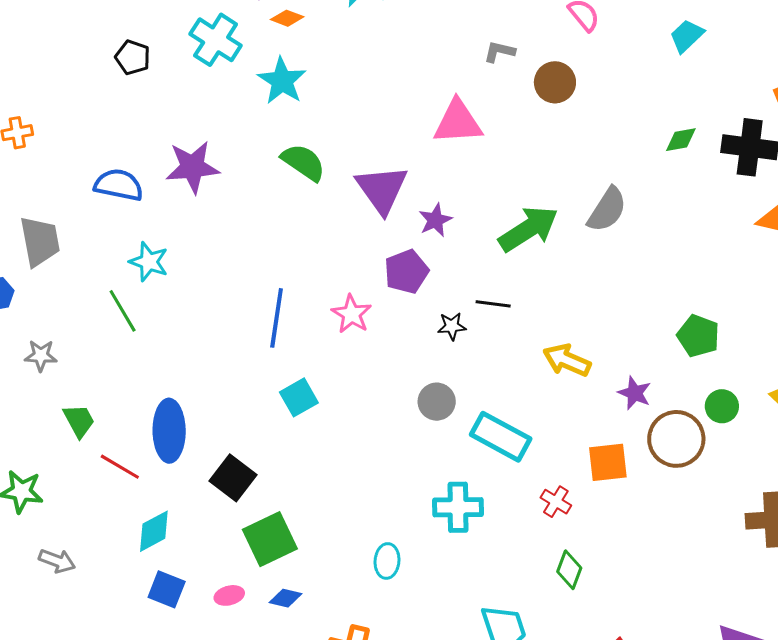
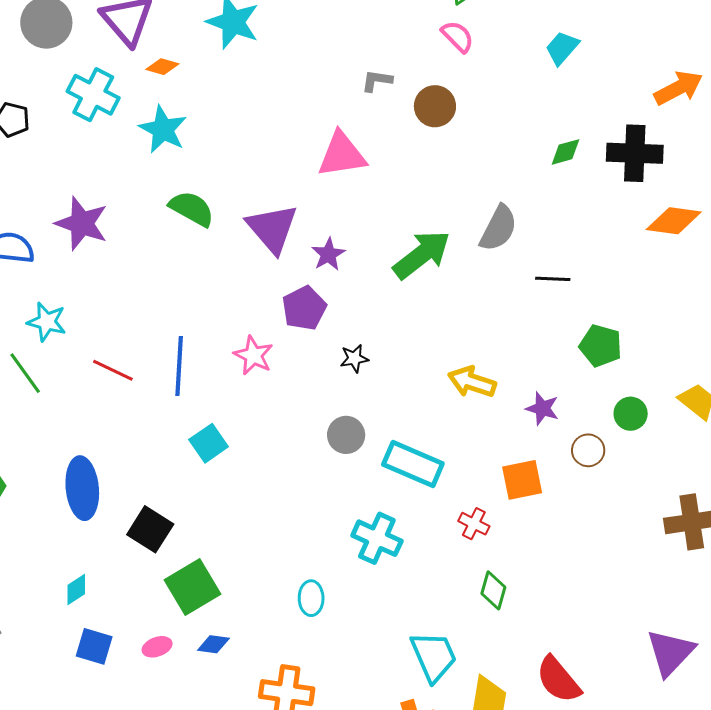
purple star: (192, 167) -> (82, 223), turned 30
black line: (493, 304) -> (553, 279), moved
brown circle: (676, 439) -> (588, 450), size x0.6
red line: (120, 467) -> (113, 370), moved
cyan cross: (458, 507) -> (377, 538), turned 30
cyan diamond: (154, 531) -> (76, 590), size x0.7

